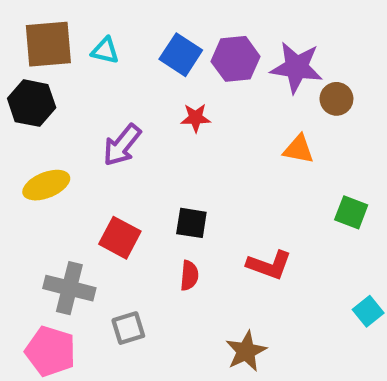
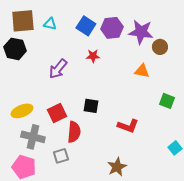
yellow ellipse: (46, 185) -> (22, 111), moved
red square: (120, 238) -> (57, 113), turned 36
red semicircle: (189, 276) -> (74, 132), moved, size x1.5

